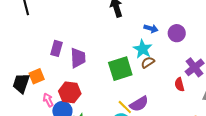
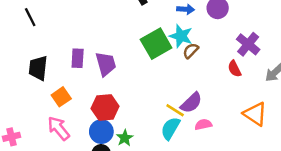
green square: (120, 69) -> (156, 44), moved
black trapezoid: (21, 83) -> (38, 68), moved
pink arrow: (48, 100) -> (59, 128), moved, size x1.5

